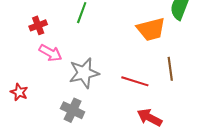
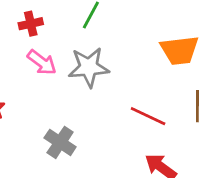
gray star: (84, 73) -> (89, 67), moved

